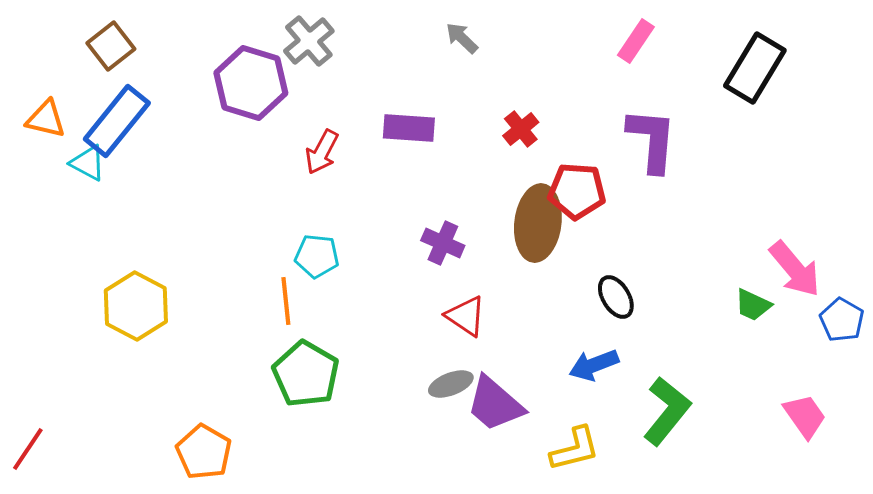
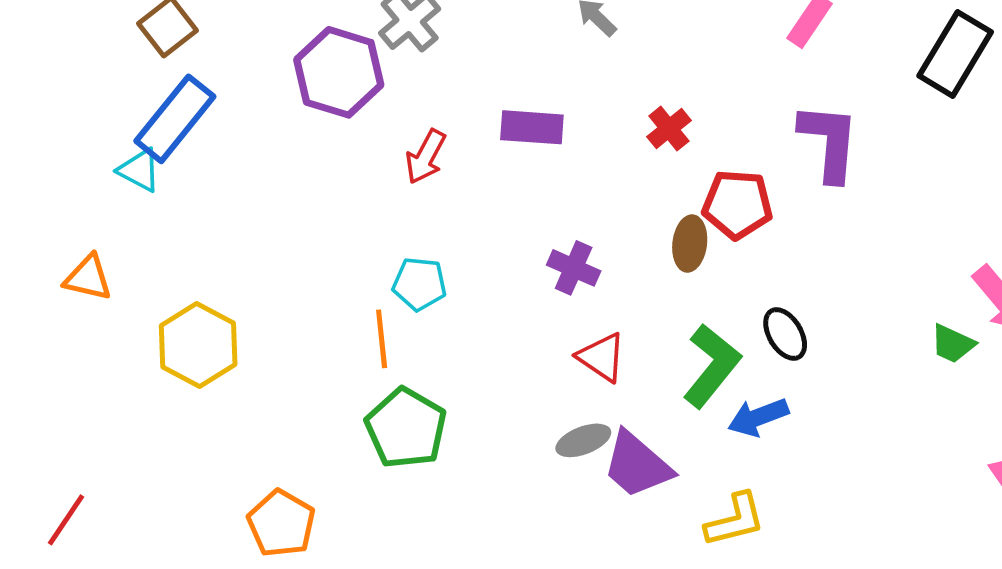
orange triangle: (46, 119) -> (88, 278), moved
brown ellipse: (538, 223) -> (690, 244), size x0.6
green L-shape: (667, 411) -> (712, 366), moved

